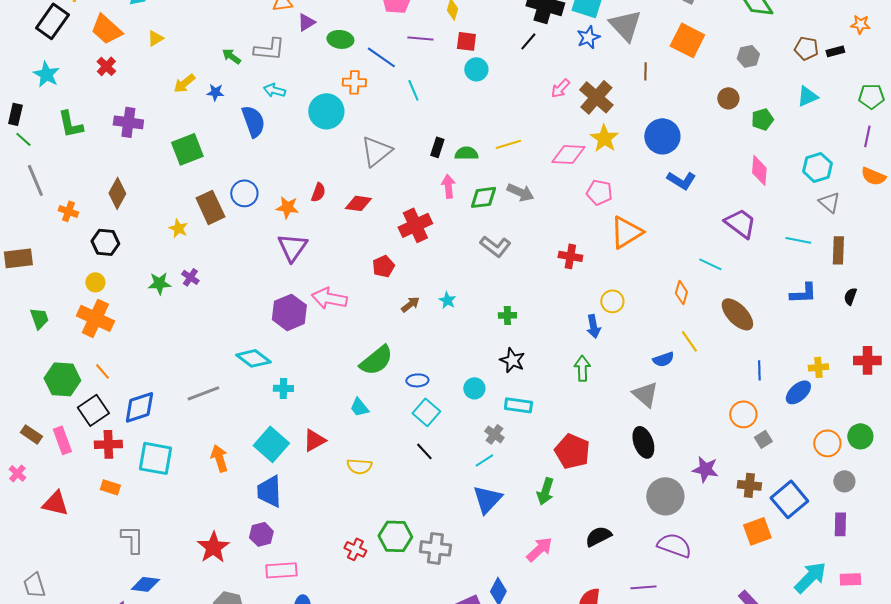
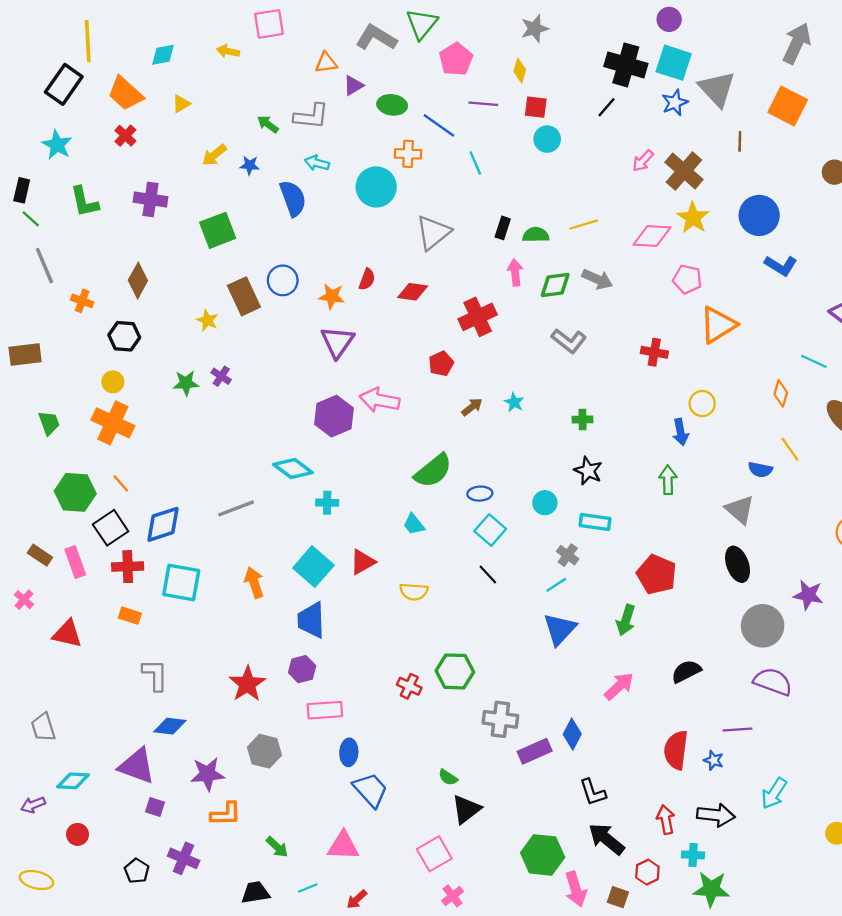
blue semicircle: (663, 359) -> (760, 470), turned 30
gray cross: (435, 548) -> (500, 719), moved

